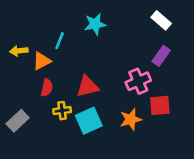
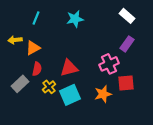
cyan line: (60, 41) -> (36, 18), moved
yellow cross: (62, 111) -> (49, 87), turned -32
gray rectangle: (18, 121) -> (20, 84), moved

